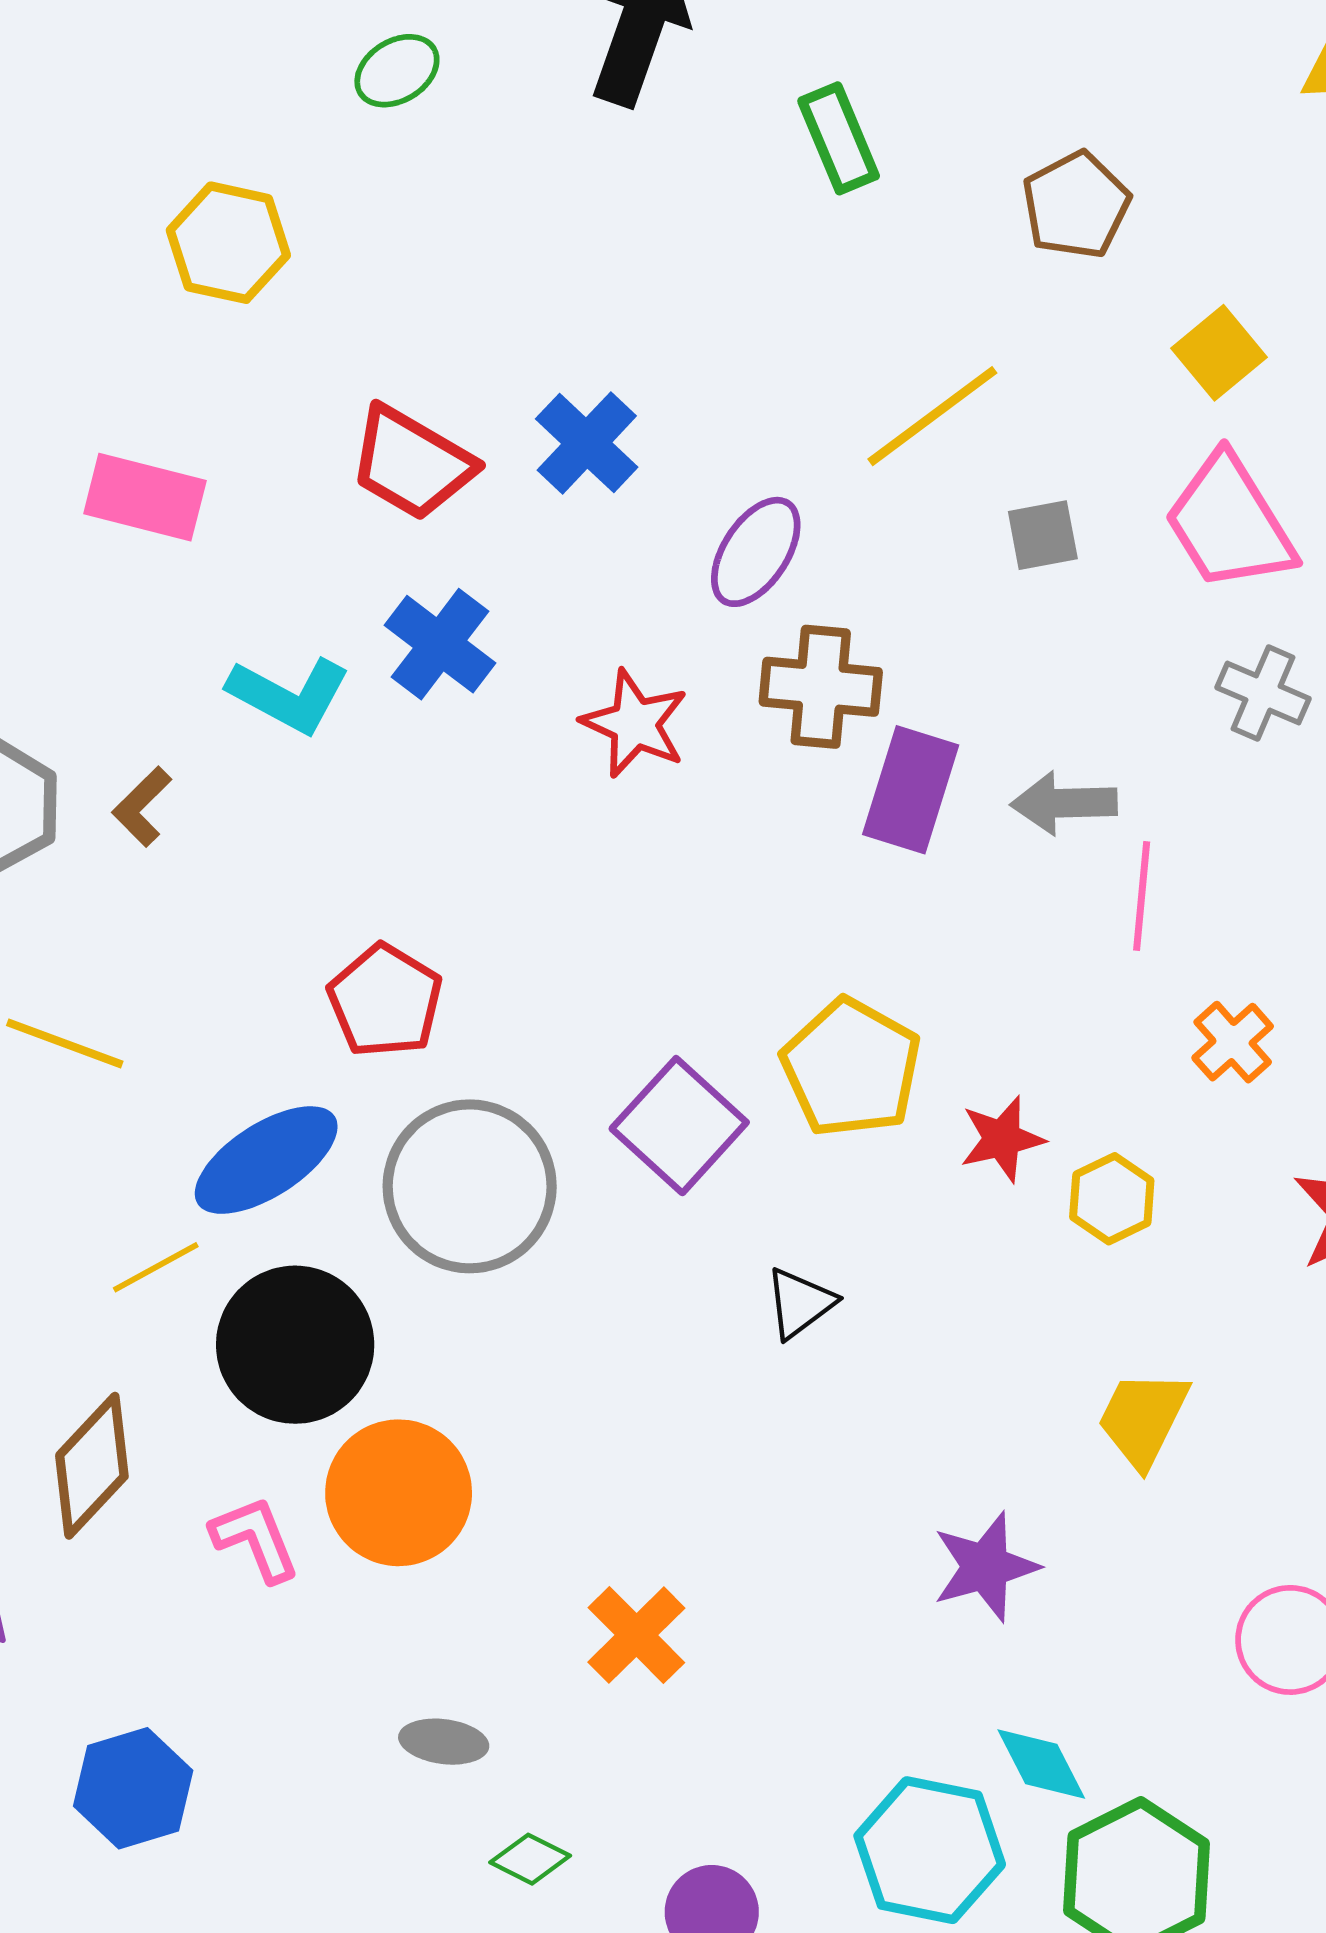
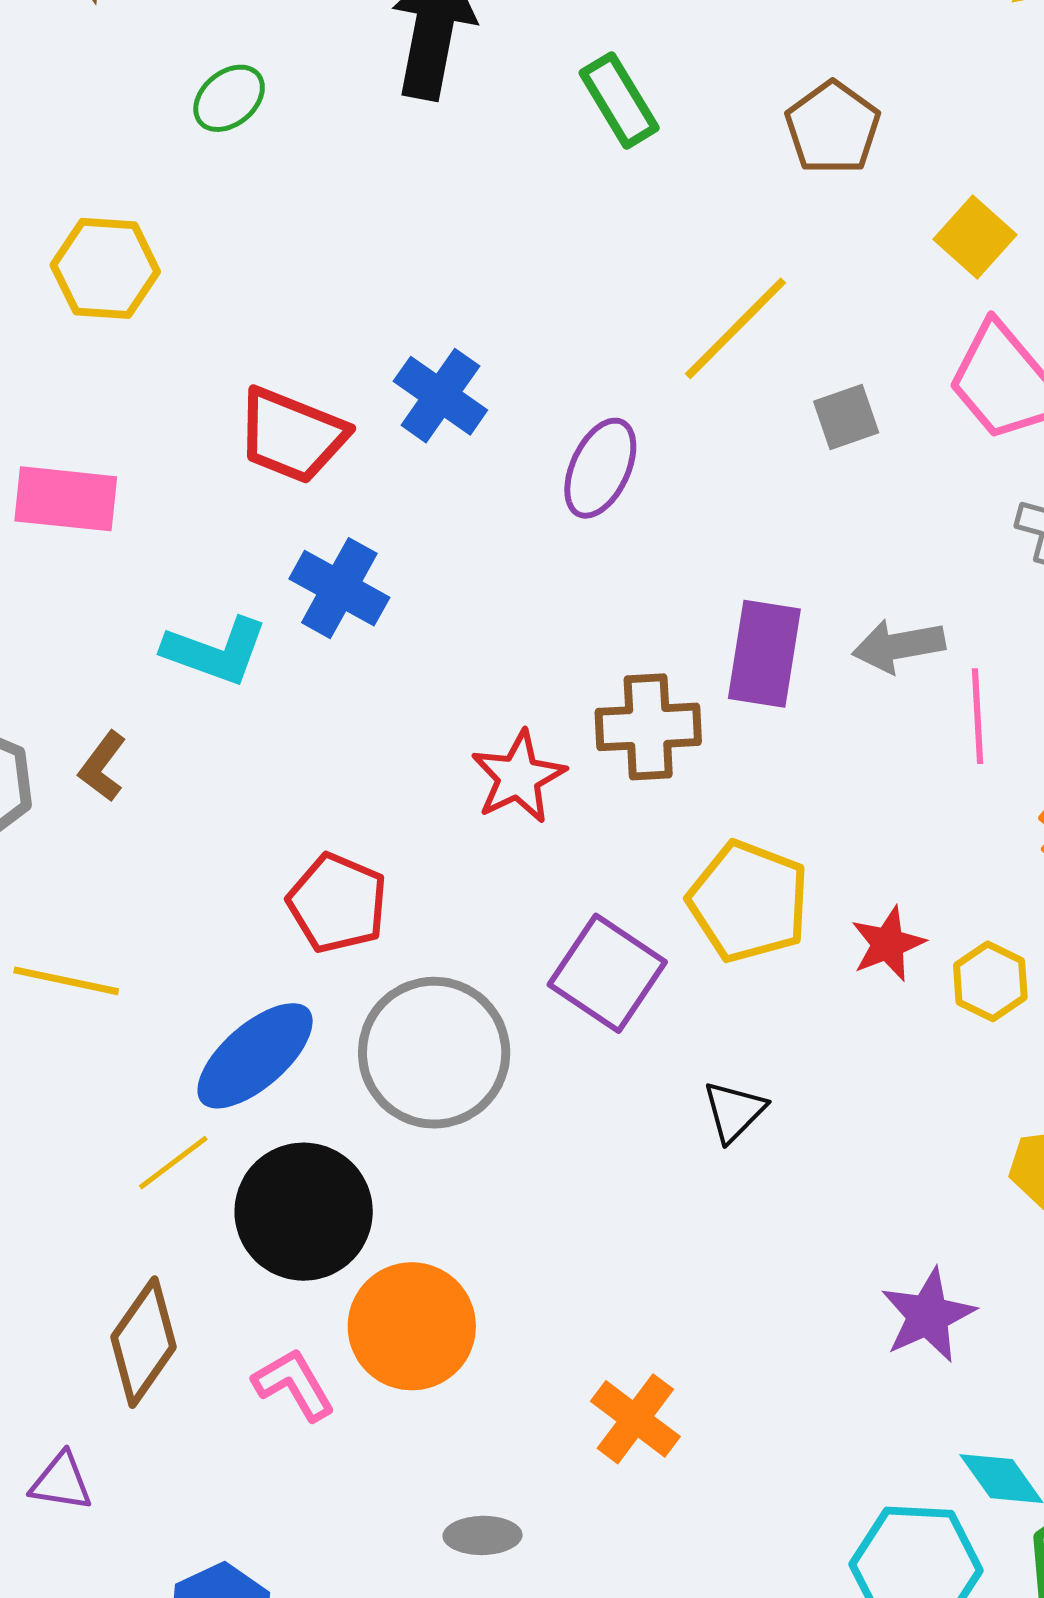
brown cross: (821, 687) -> (648, 727), moved
red star: (635, 724) -> (518, 777), moved, turned 30

